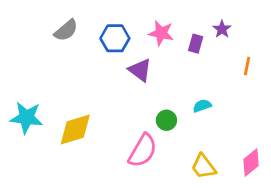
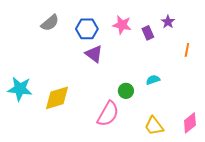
purple rectangle: (196, 44) -> (148, 33), turned -40
purple triangle: (140, 70) -> (94, 54), moved

